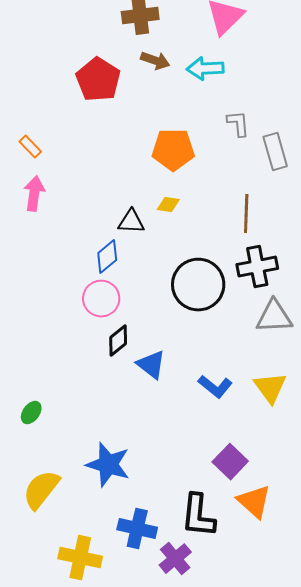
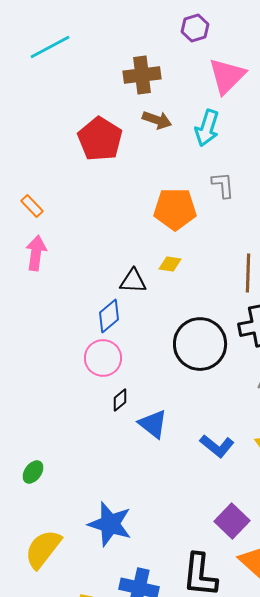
cyan arrow: (205, 69) -> (207, 128), turned -69
gray L-shape: (238, 124) -> (223, 185), moved
black diamond: (118, 341) -> (120, 400), size x0.7

